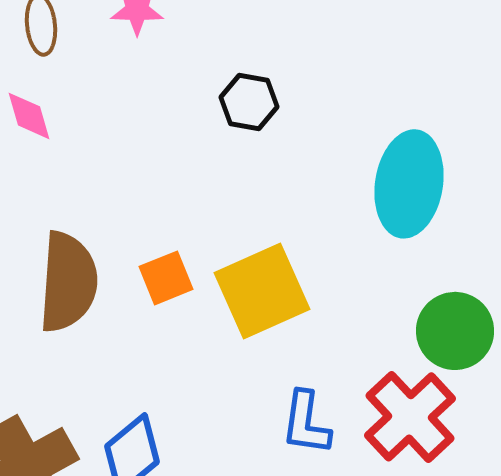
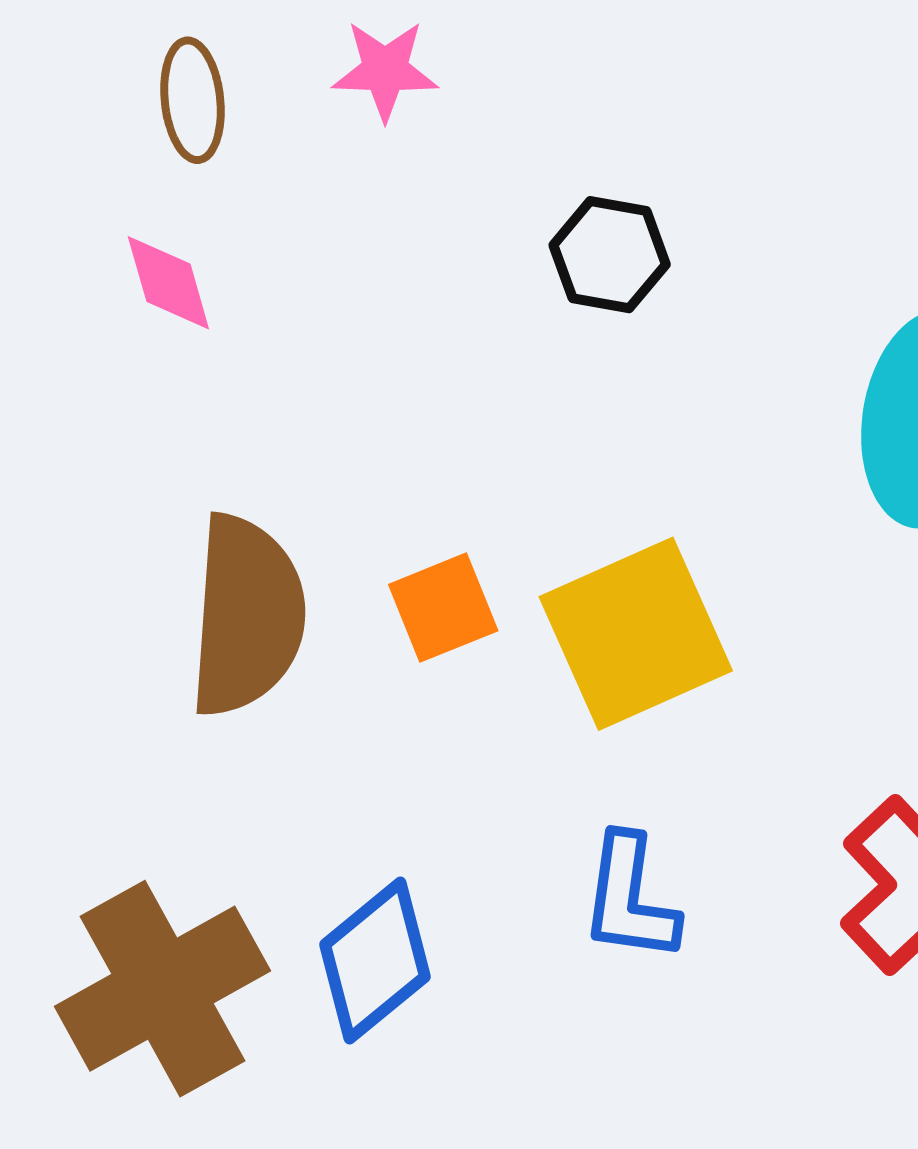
blue L-shape: (306, 423) -> (630, 898), moved

